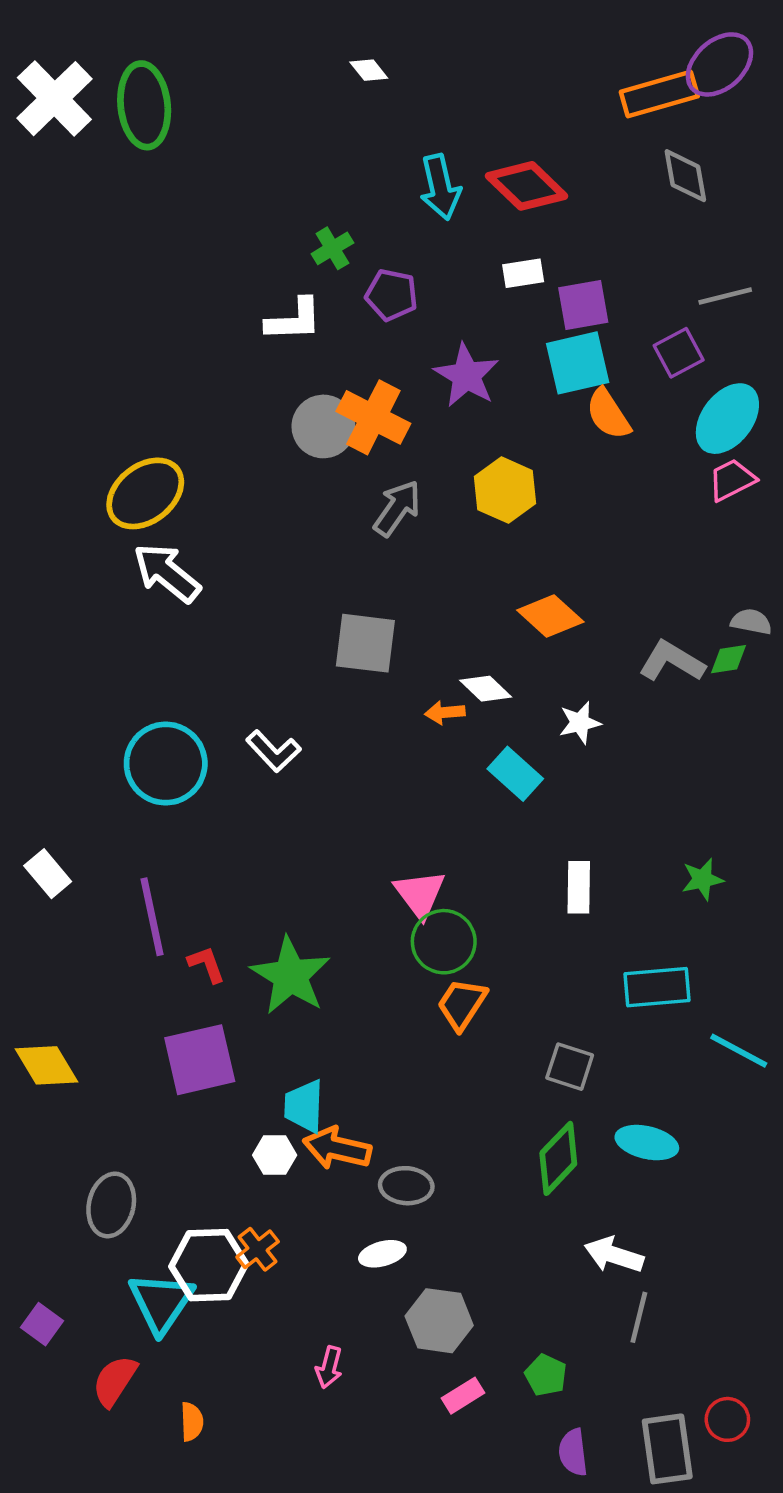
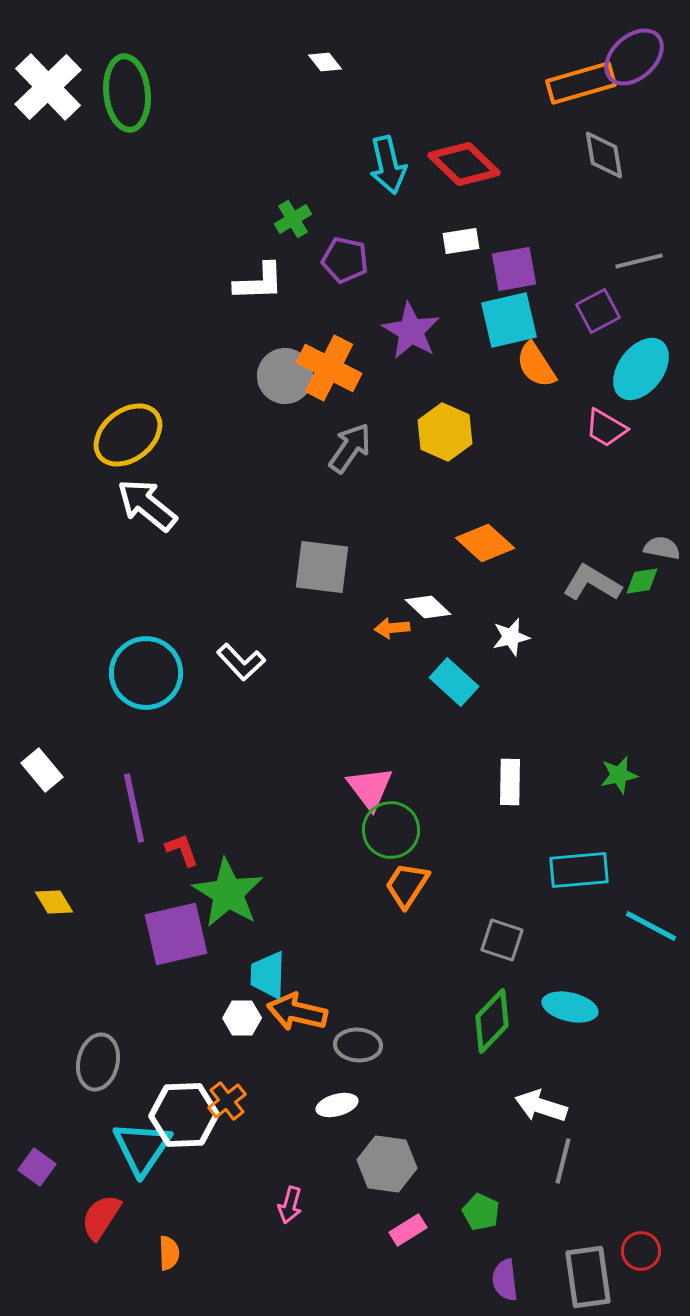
pink trapezoid: (732, 480) -> (606, 428), moved, turned -123
green star: (291, 976) -> (228, 893), moved
yellow diamond: (47, 1065) -> (54, 902), moved, size x0.7

